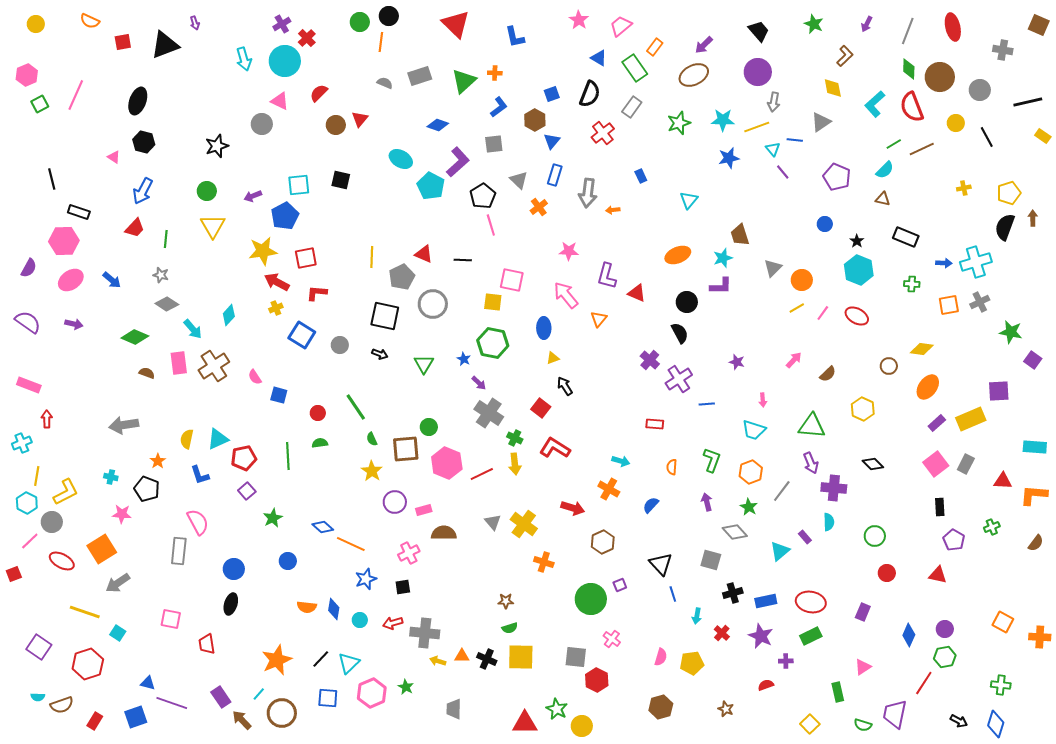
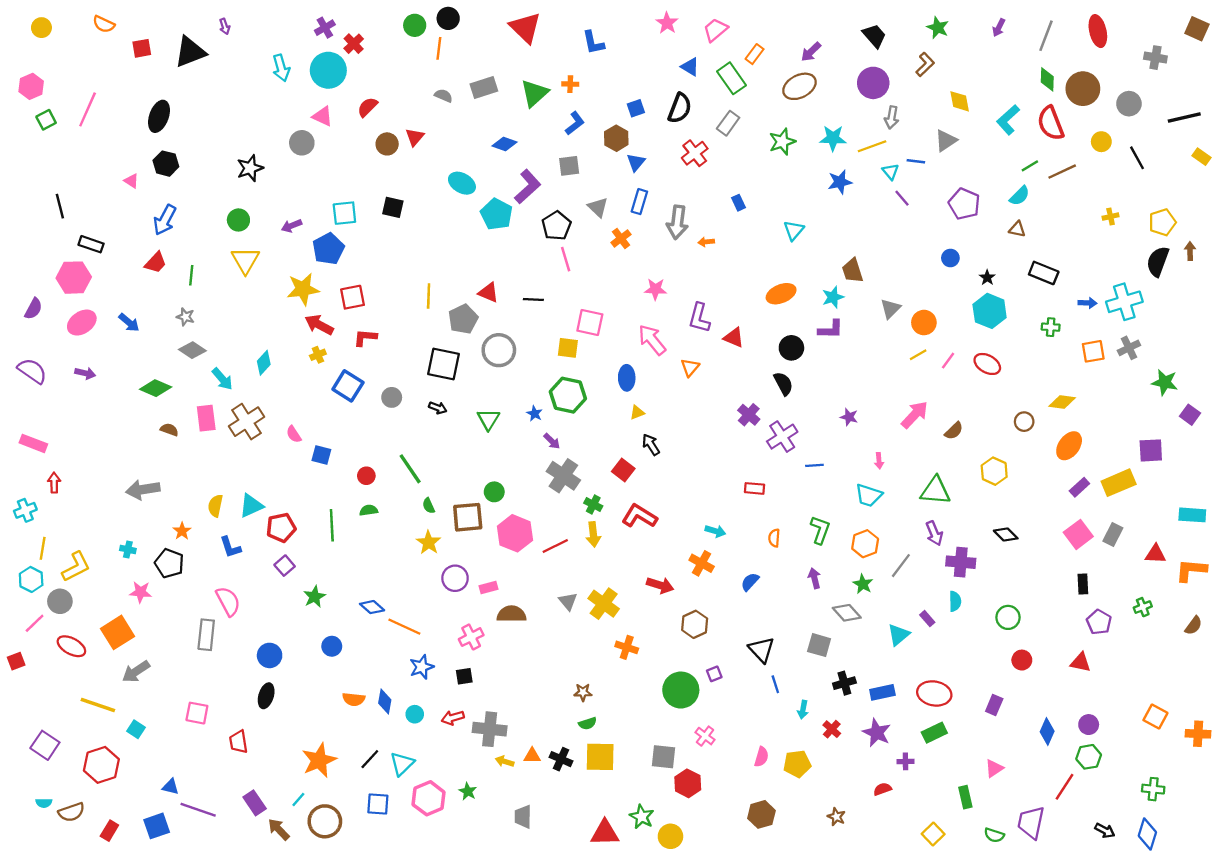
brown L-shape: (845, 56) -> (925, 64), moved
pink arrow: (794, 360) -> (915, 415), size x1.5

